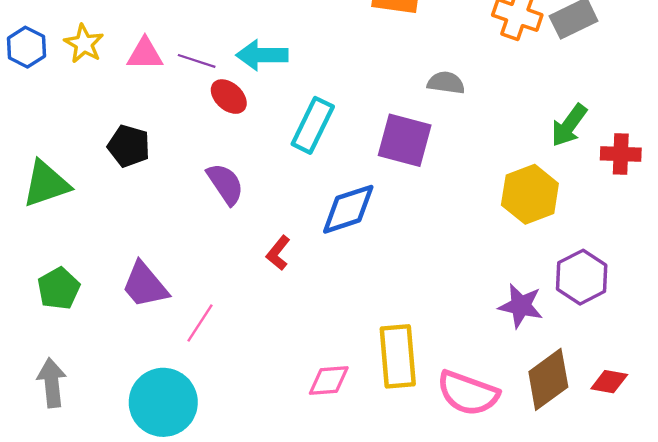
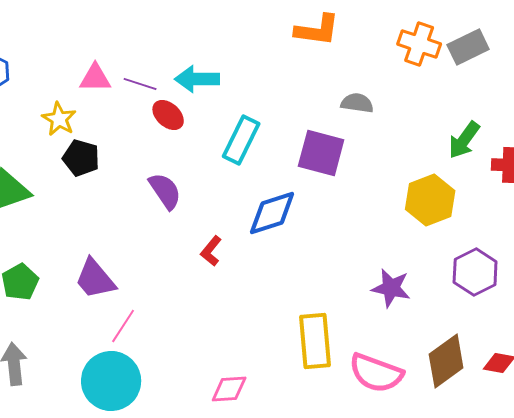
yellow star: (84, 44) -> (59, 119), moved
purple star: (521, 306) -> (391, 288), moved
pink line: (200, 323) -> (123, 326), moved
pink diamond: (329, 380) -> (229, 389), moved

